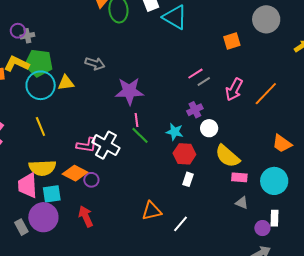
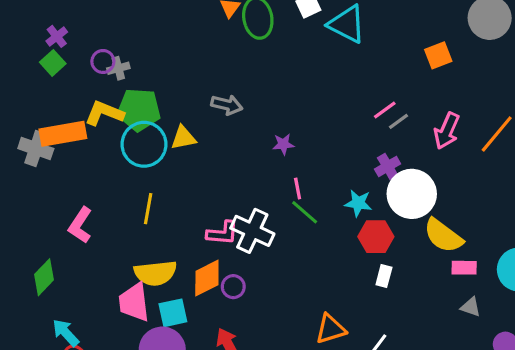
purple star: (129, 91) -> (283, 144), size x0.5
yellow line: (40, 126) -> (148, 209), turned 36
white circle: (209, 128) -> (412, 194), size x1.8
orange diamond: (75, 173) -> (207, 278), turned -50

